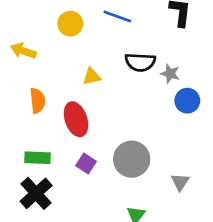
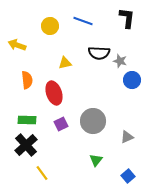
purple square: (86, 163) -> (61, 124), turned 32
gray triangle: (180, 182) -> (127, 137), turned 32

